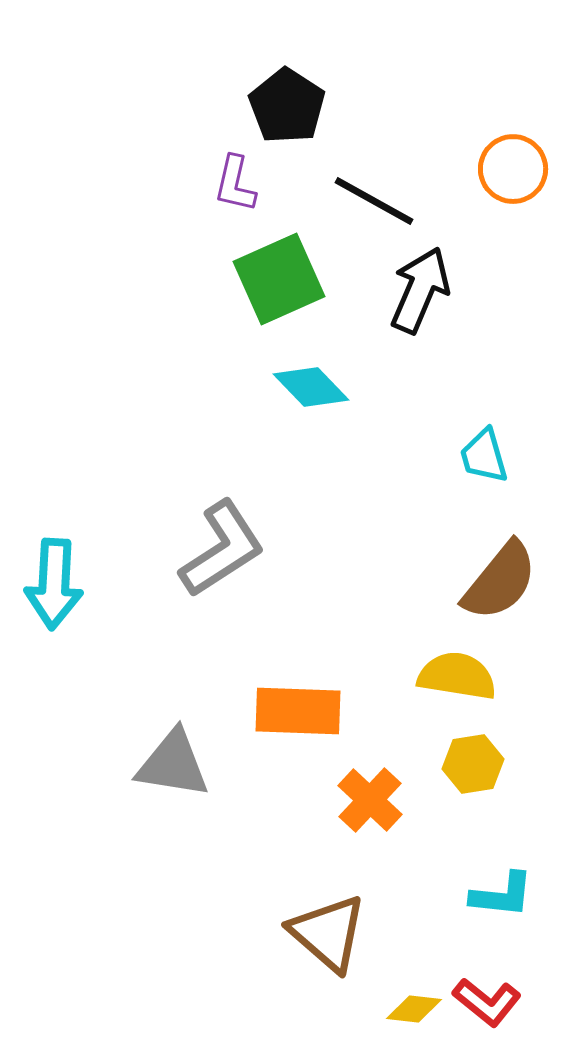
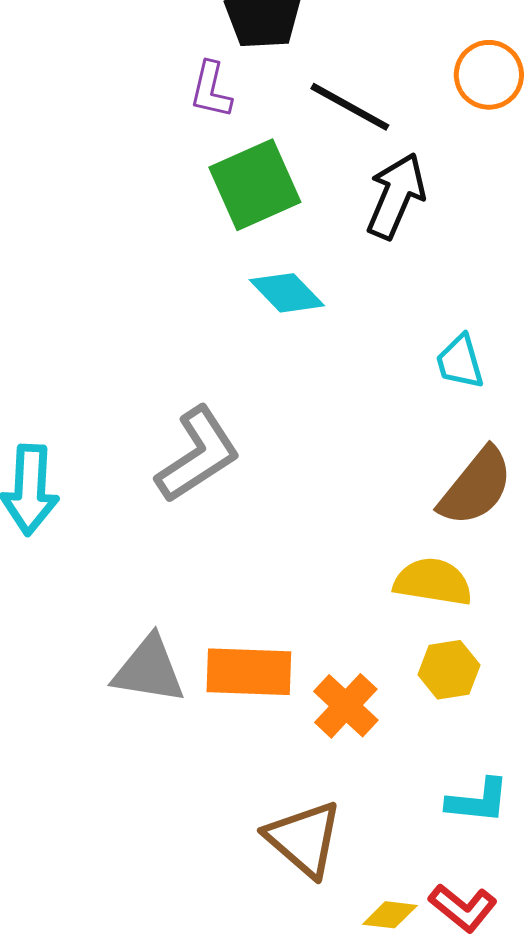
orange rectangle: (298, 711) -> (249, 672), moved

